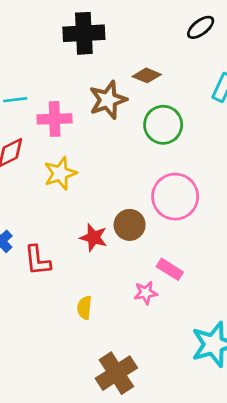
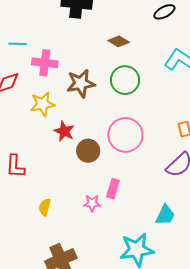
brown star: (108, 100) -> (81, 83), moved
red star: (94, 238) -> (64, 131), moved
pink rectangle: (170, 269) -> (113, 189), turned 66

